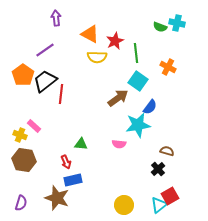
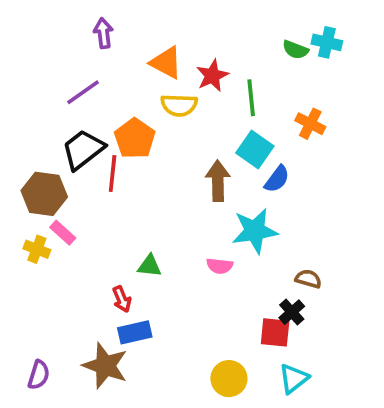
orange pentagon: (23, 75) -> (135, 138), moved
brown arrow: (118, 98) -> (218, 181), turned -55
blue semicircle: (150, 107) -> (277, 179), moved
brown hexagon: (24, 160) -> (44, 194), moved
red square: (170, 196) -> (275, 332), moved, turned 36

